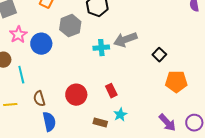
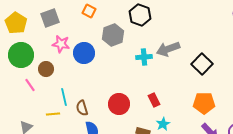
pink star: (18, 35) -> (61, 44), turned -30
black square: (159, 55) -> (202, 64), size x1.5
cyan line: (21, 75) -> (64, 97), moved
orange pentagon: (176, 82) -> (204, 103), moved

